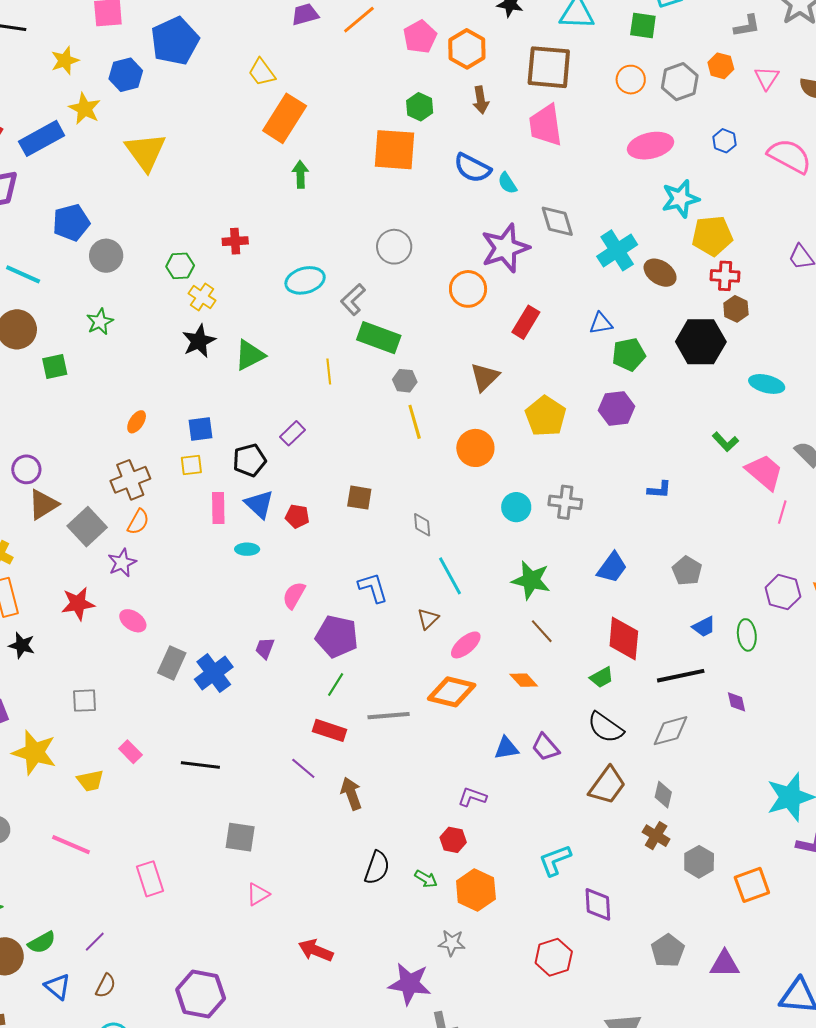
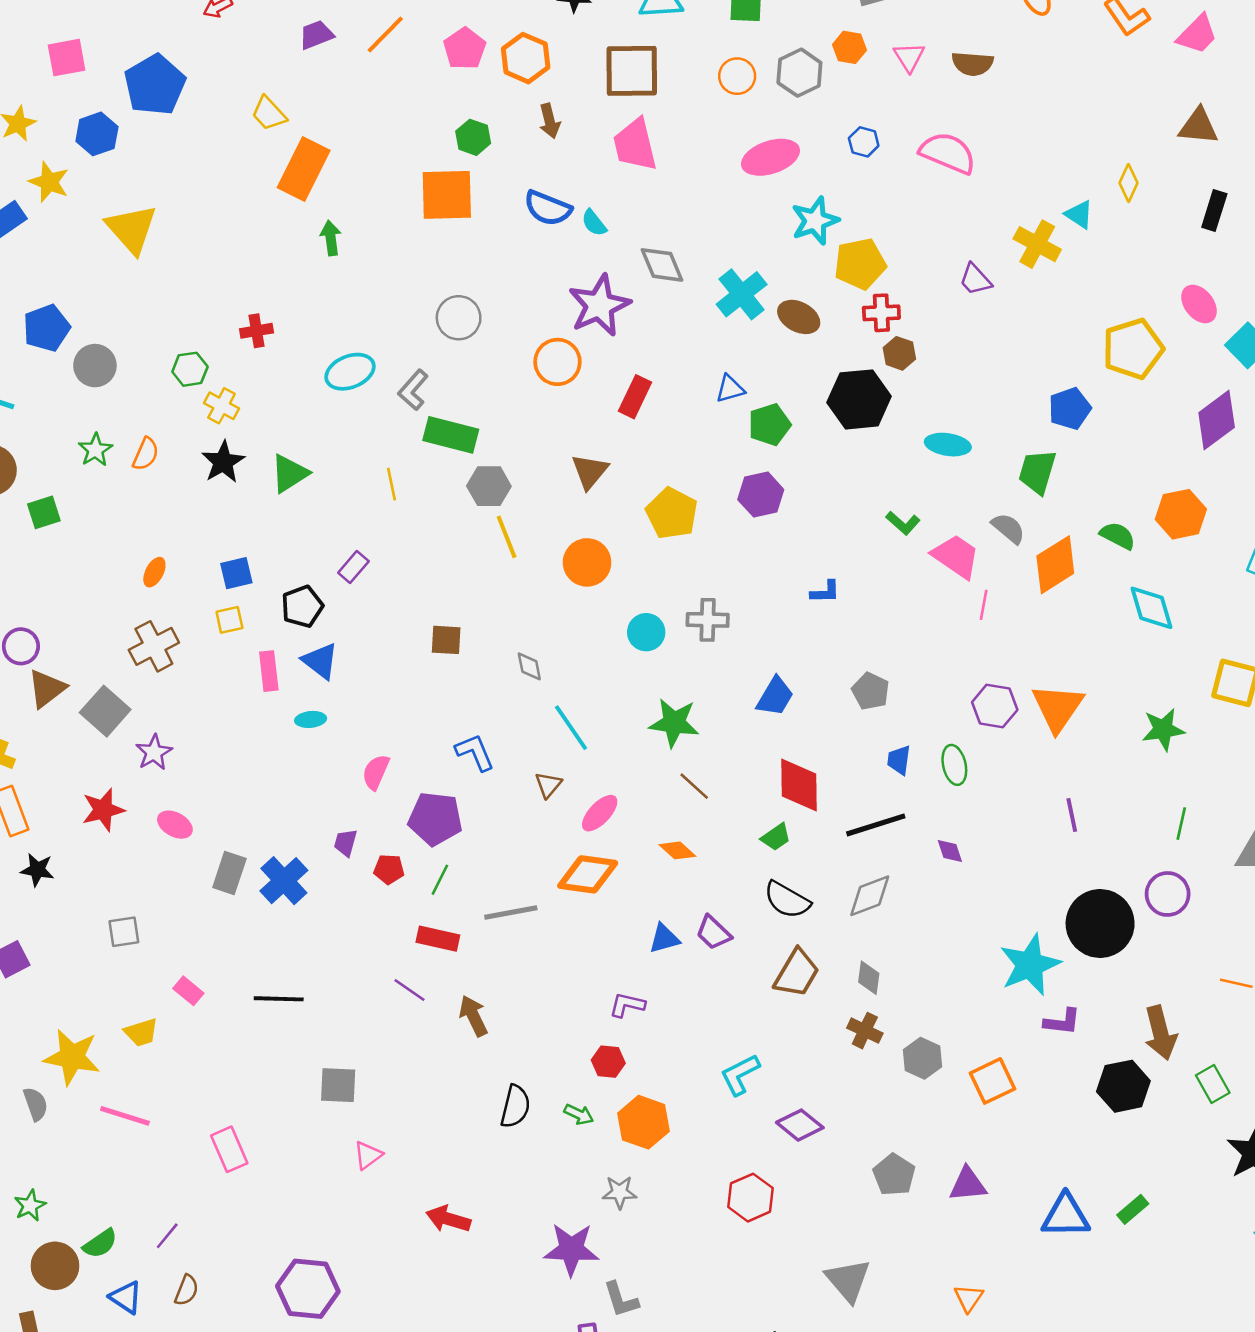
gray hexagon: (405, 381) -> (489, 486), size x1.4
red pentagon: (297, 516) -> (389, 869), moved
orange semicircle: (138, 522) -> (146, 454), moved
blue trapezoid: (704, 627) -> (899, 760), turned 130
yellow star: (34, 752) -> (72, 1057), moved
purple diamond: (598, 904) -> (800, 1125), turned -42

